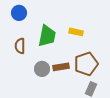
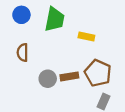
green trapezoid: (47, 36) -> (55, 19), moved
brown pentagon: (86, 64) -> (98, 73), turned -30

